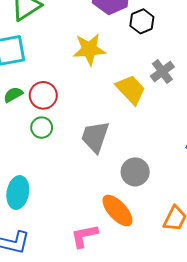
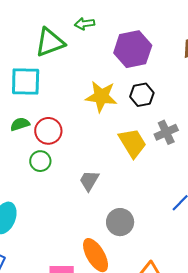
black hexagon: (142, 21) -> (142, 95), moved
gray trapezoid: (95, 137) -> (89, 181), size x0.7

